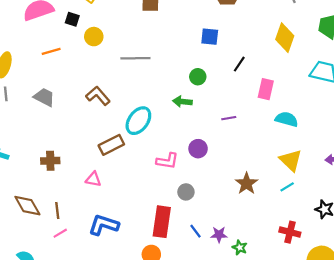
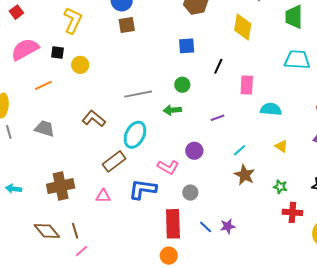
yellow diamond: (285, 38) -> (243, 27), moved
gray line: (135, 58) -> (138, 94), moved
yellow triangle: (291, 160) -> (281, 146), size x0.6
brown cross: (50, 161) -> (61, 186), size x1.5
pink L-shape: (167, 161) -> (168, 167), turned 30
cyan line: (287, 187) -> (240, 150), moved
blue L-shape: (104, 225) -> (143, 189), moved
green star: (240, 248) -> (280, 187), moved

